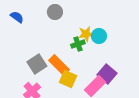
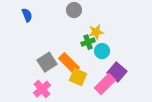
gray circle: (55, 12) -> (74, 10), moved
blue semicircle: (17, 17) -> (27, 15), turned 32
cyan circle: (99, 36) -> (102, 51), moved

